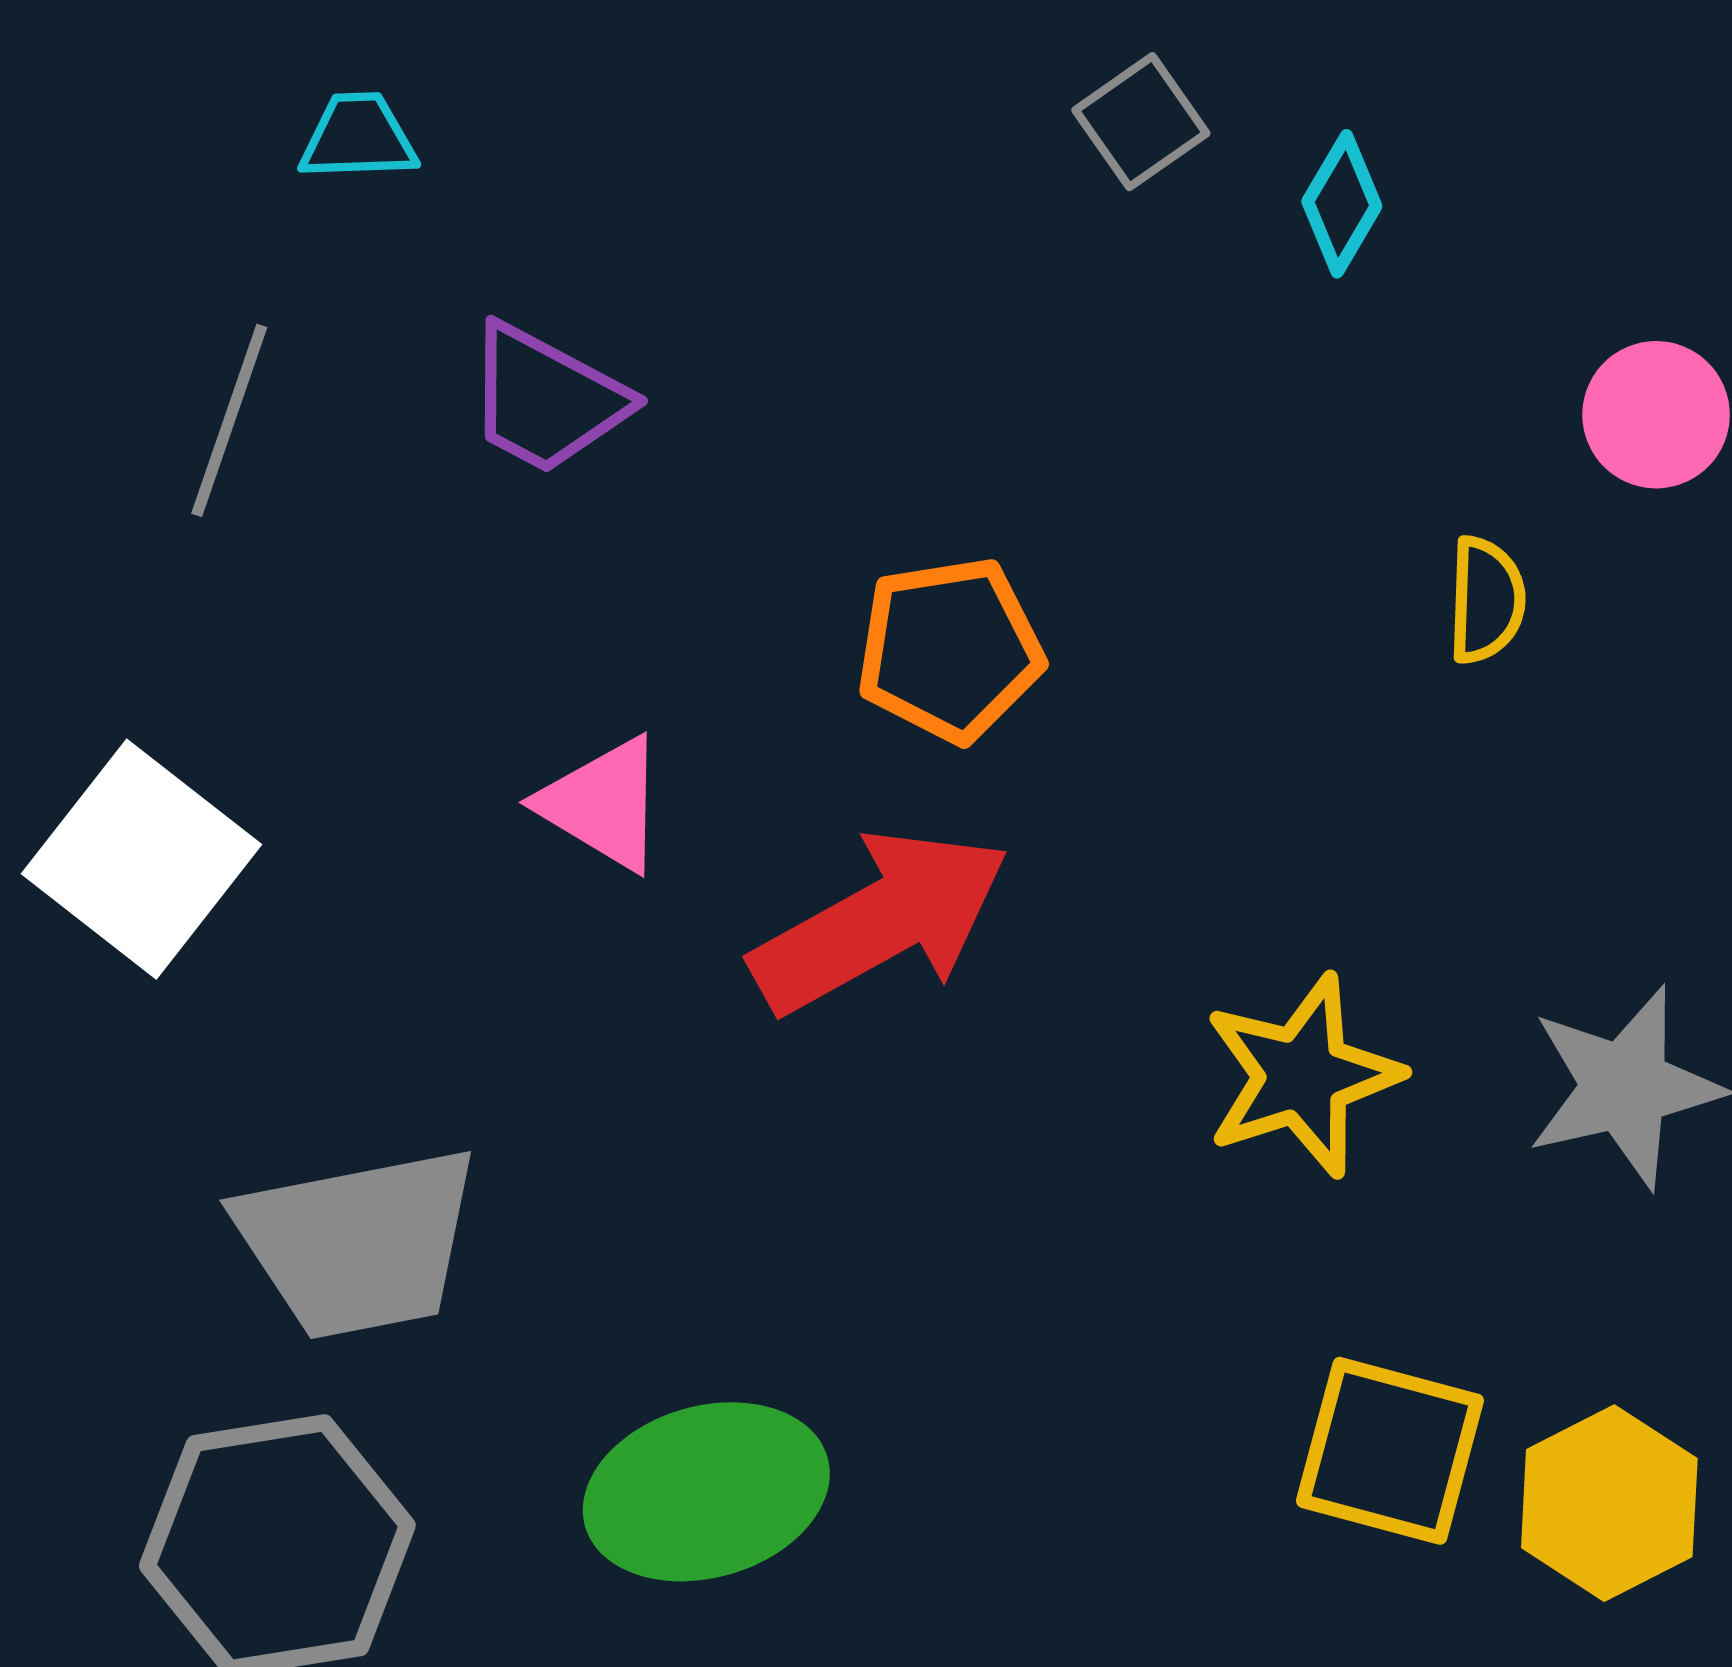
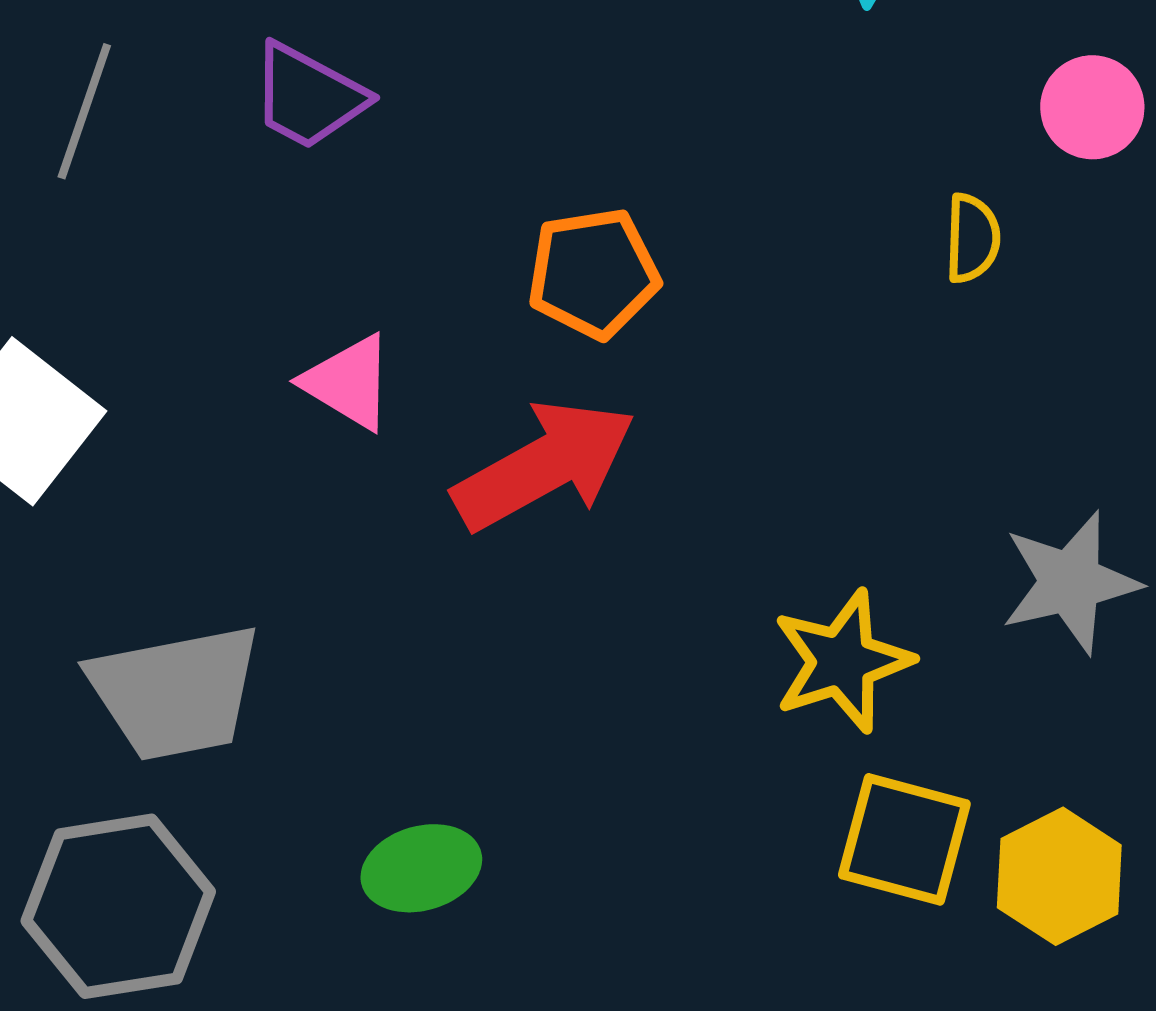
yellow star: (1302, 1076) -> (842, 661), moved
green ellipse: (706, 1492) -> (421, 868), size x0.7

